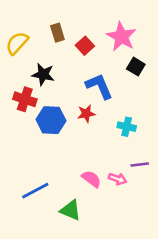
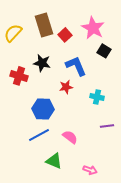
brown rectangle: (57, 33) -> (44, 25), size x1.6
black star: (43, 74) -> (42, 63), moved
blue hexagon: (51, 120) -> (43, 109), moved
pink arrow: (118, 179) -> (90, 170), moved
blue line: (35, 191) -> (39, 135), moved

